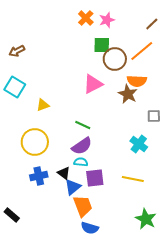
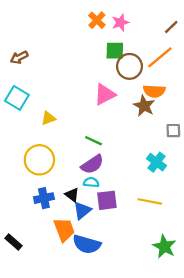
orange trapezoid: (83, 206) -> (64, 230), moved
blue semicircle: (90, 228) -> (87, 244), moved, size x1.4

